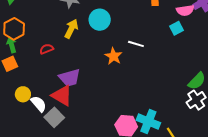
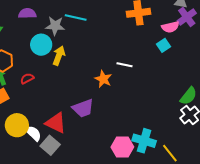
cyan circle: (100, 20) -> (41, 45), moved
red semicircle: (47, 49) -> (27, 79), moved
purple trapezoid: (70, 78) -> (83, 108), moved
yellow circle: (23, 94) -> (17, 125), size x1.5

